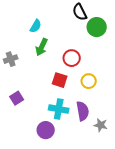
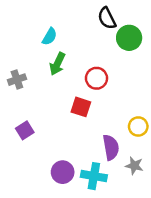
yellow circle: (89, 81) -> (138, 126), moved
cyan cross: (59, 109) -> (94, 176), moved

